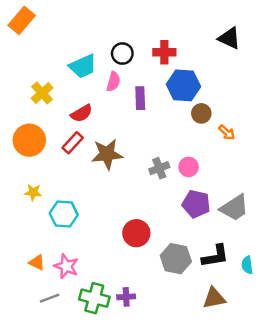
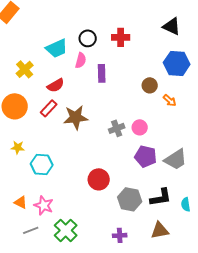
blue hexagon: (183, 85) -> (177, 63), moved
purple cross: (126, 297) -> (120, 235), moved
green cross: (94, 298) -> (66, 230), turned 30

